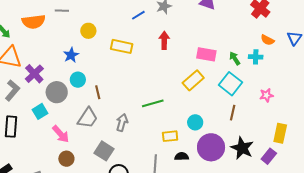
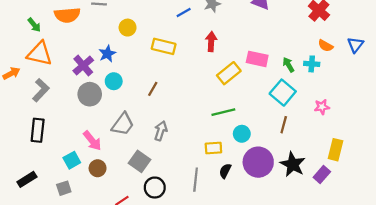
purple cross: (34, 74) -> (83, 66), moved
yellow rectangle: (193, 80) -> (229, 73), moved
brown line: (98, 92) -> (153, 89), moved, turned 40
green line: (153, 103) -> (223, 112), moved
cyan square: (40, 111) -> (72, 160), moved
black semicircle: (182, 156) -> (225, 171), turned -64

